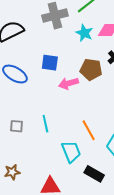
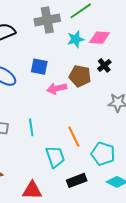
cyan star: (84, 33) -> (76, 39), turned 30
black rectangle: (94, 174) -> (77, 180), turned -54

